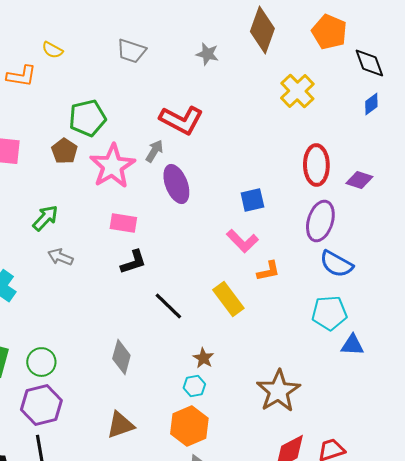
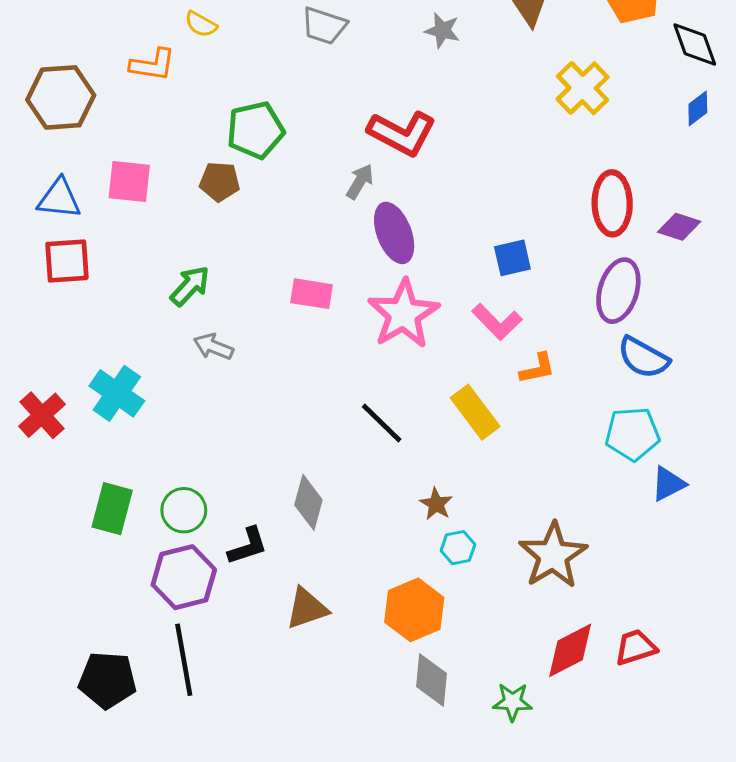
brown pentagon: (64, 151) -> (220, 182), turned -30
pink star: (112, 166) -> (403, 314), moved
black L-shape: (133, 262) -> (248, 546), moved
blue triangle: (352, 345) -> (668, 484), turned -30
cyan hexagon: (194, 386) -> (458, 548), moved

